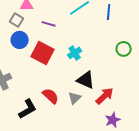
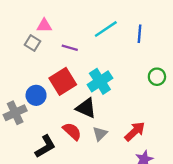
blue circle: (20, 40) -> (36, 95), moved
red square: (43, 53) -> (63, 81), turned 30
cyan cross: (75, 53) -> (100, 81), size x1.5
black triangle: (86, 80) -> (86, 108), moved

